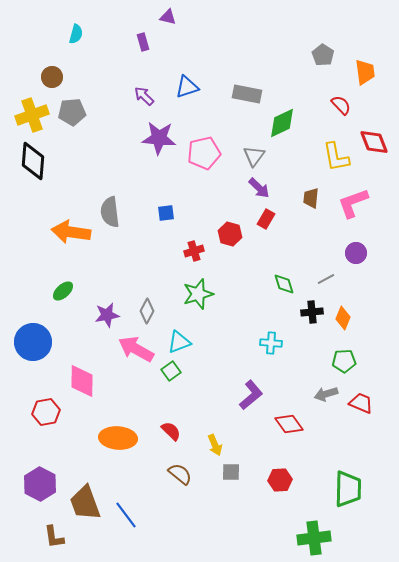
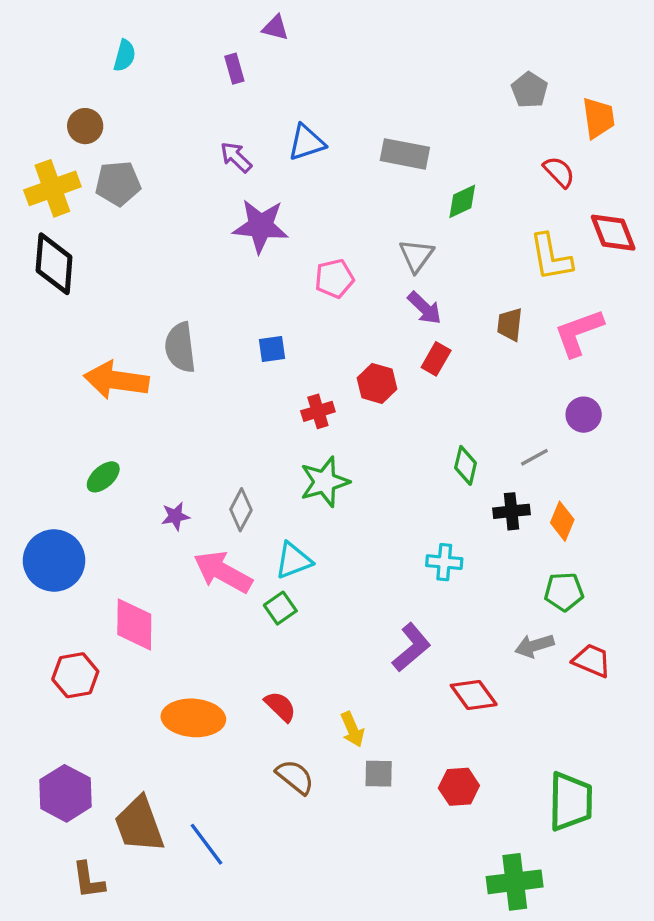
green diamond: (282, 123) -> (462, 201), size x0.7
pink pentagon: (204, 153) -> (334, 279), moved, size x0.7
green diamond: (284, 284) -> (466, 465), turned 30
purple star: (107, 315) -> (175, 516), size x0.7

